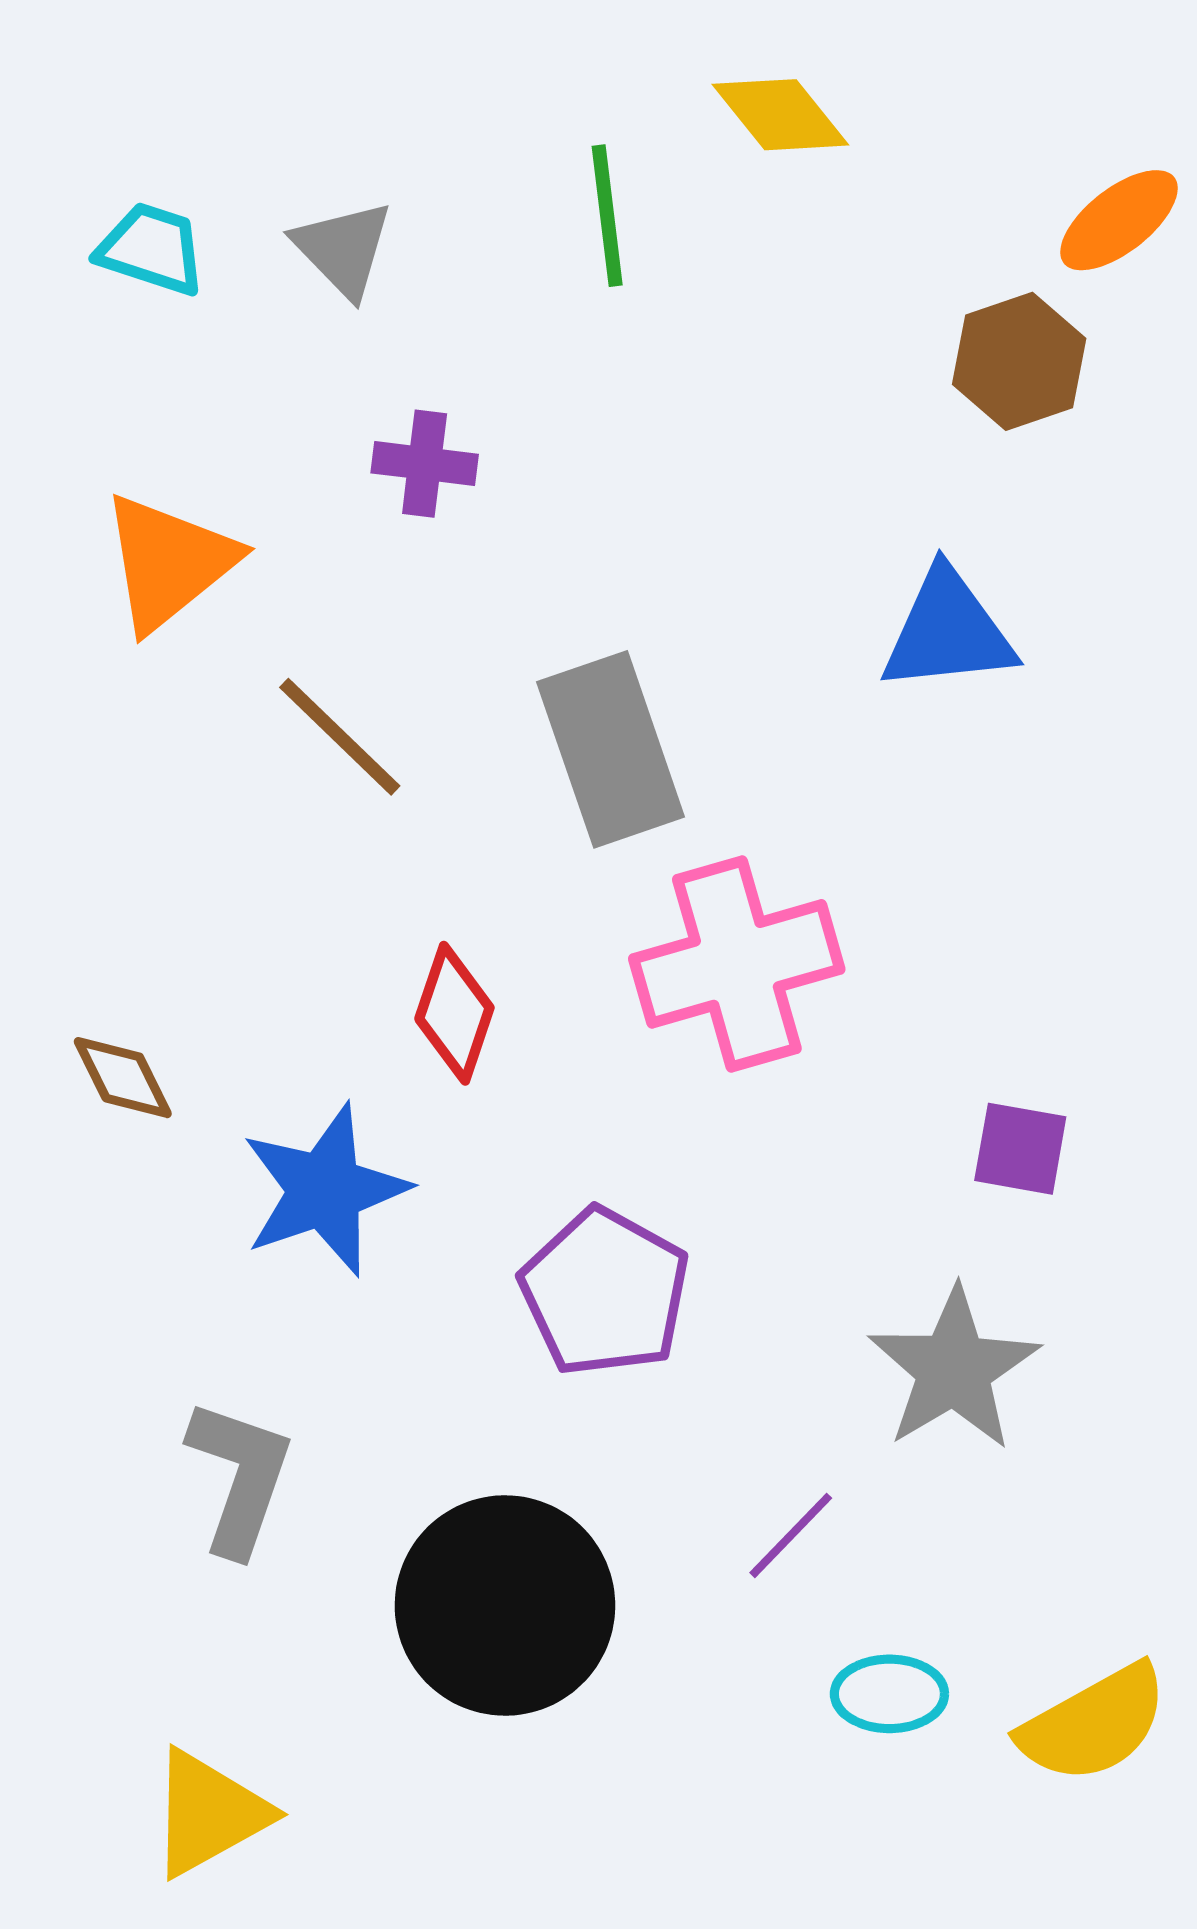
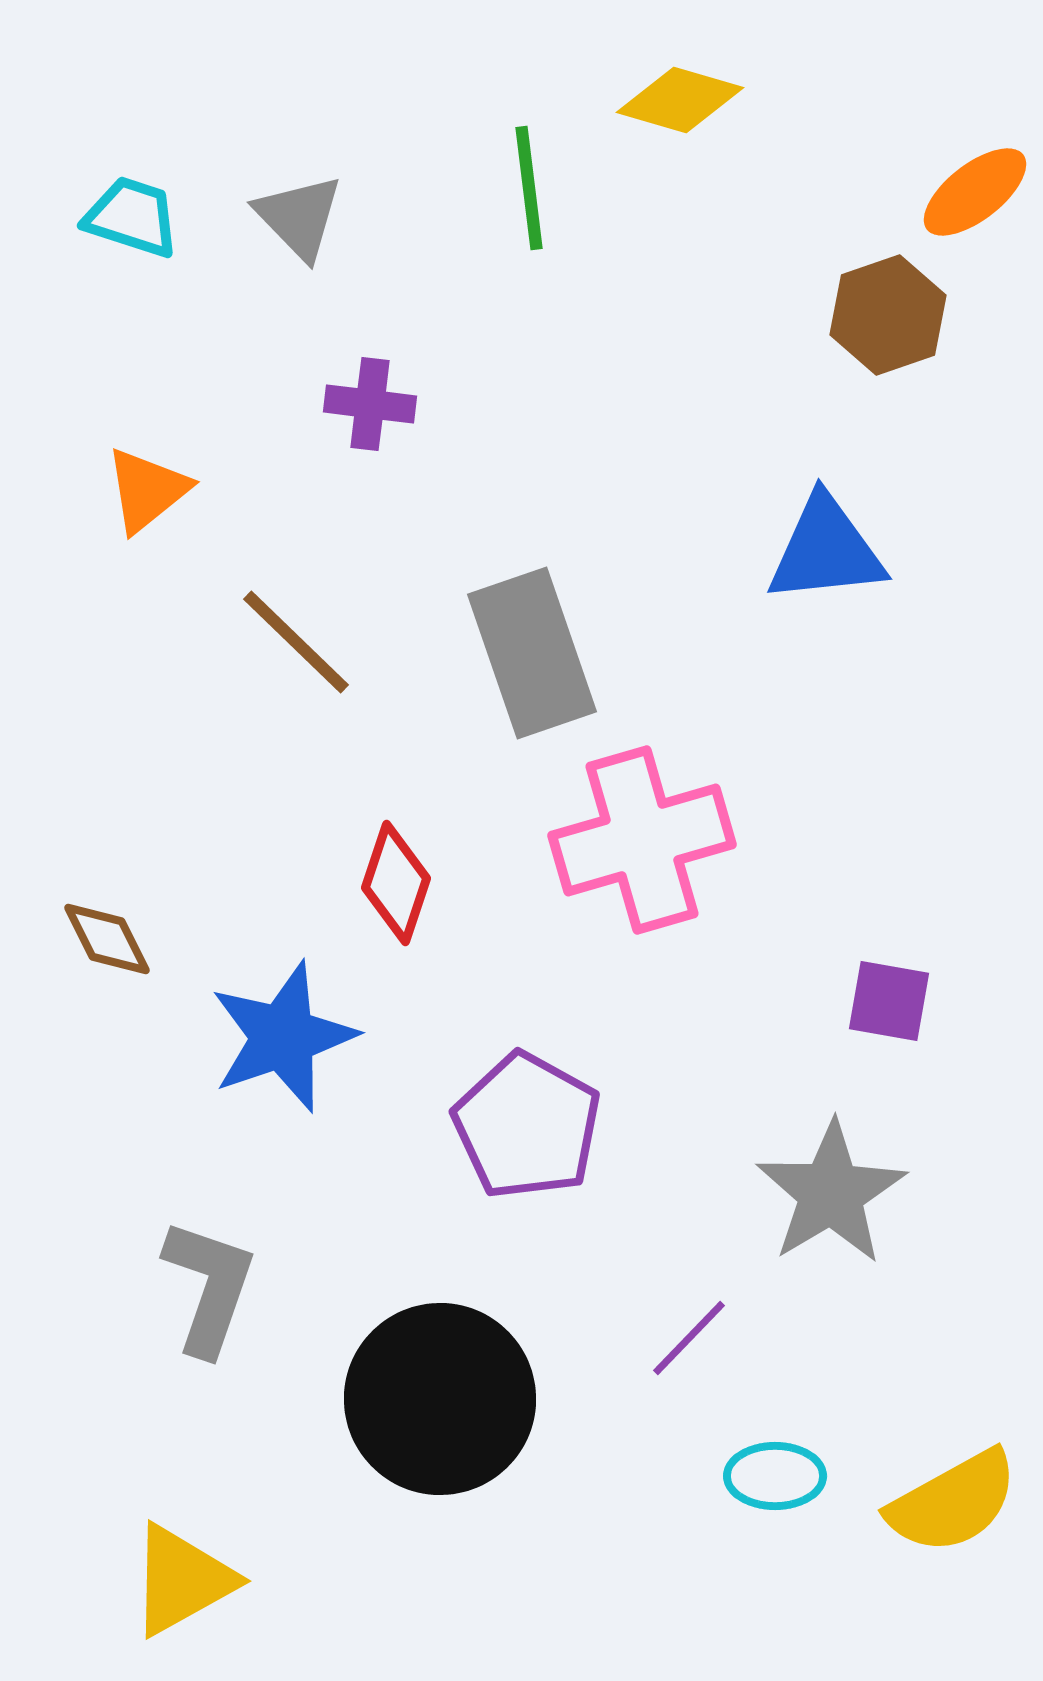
yellow diamond: (780, 115) -> (680, 100), turned -35
orange triangle: (169, 562) -> (147, 490), size x0.7

